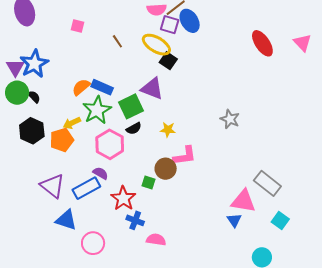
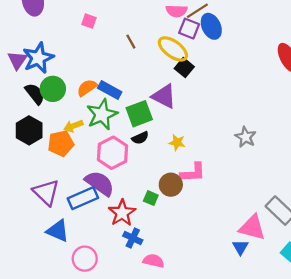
green circle: (17, 93) -> (53, 89), moved
black semicircle: (34, 97) -> (35, 94), size x1.5
purple semicircle: (101, 173) -> (100, 183), size x1.8

